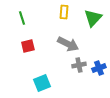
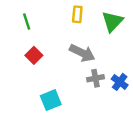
red square: (28, 46) -> (34, 55), turned -32
blue cross: (99, 68) -> (120, 82), turned -32

